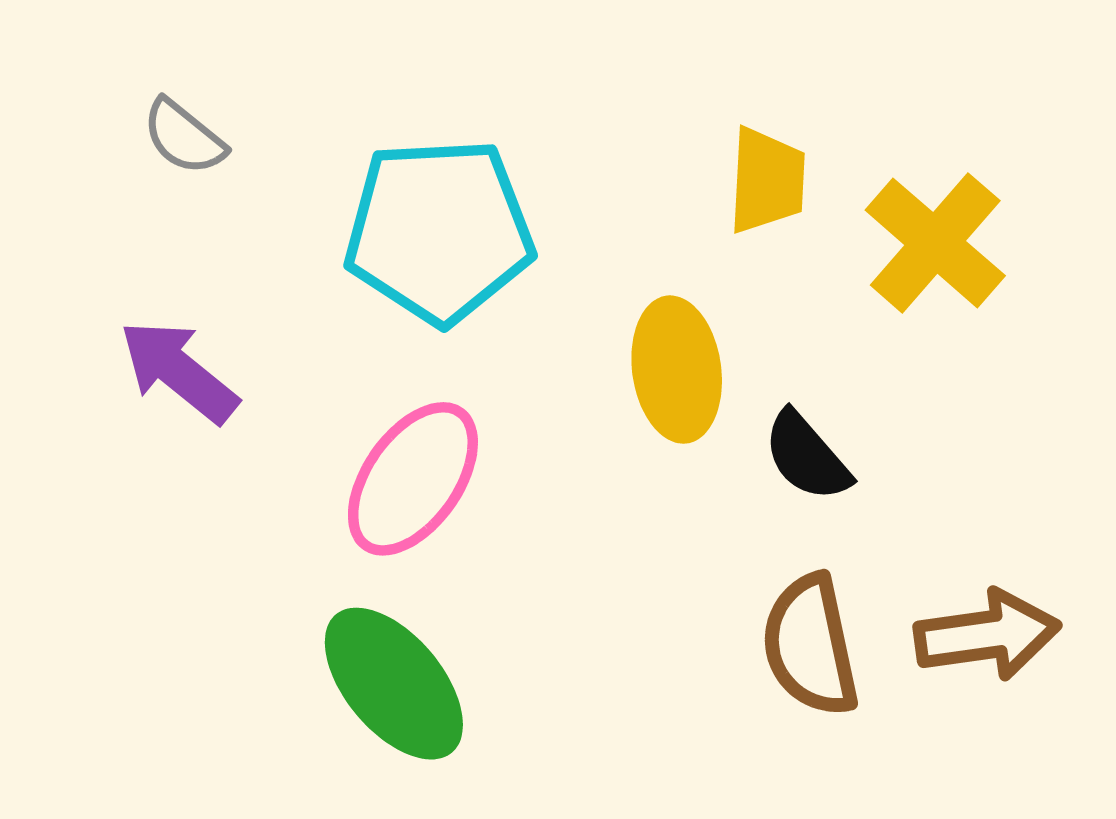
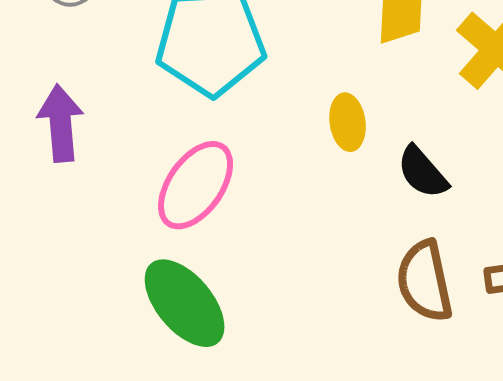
yellow ellipse: (677, 370) -> (348, 122), size x0.7
purple arrow: (179, 371) -> (61, 123), turned 46

